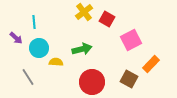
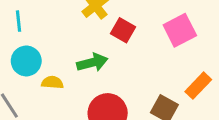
red square: (107, 19) -> (123, 30), moved
pink square: (131, 40) -> (180, 30), moved

